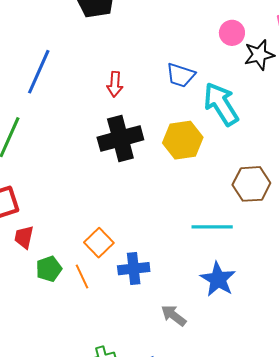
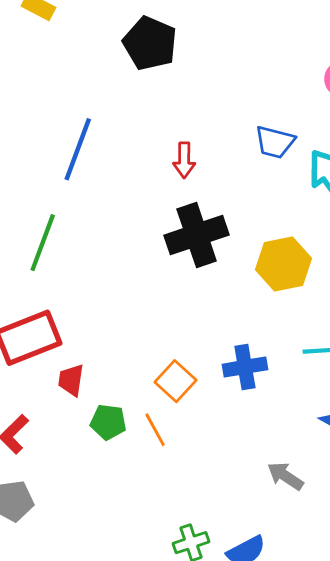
yellow hexagon: (183, 140) -> (284, 264), moved
green pentagon: (49, 269) -> (108, 422), turned 30
blue cross: (134, 269) -> (245, 367), moved

